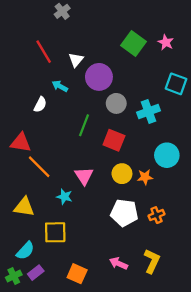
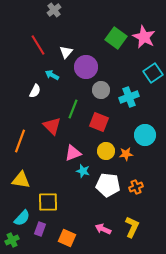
pink star: (166, 42) -> (144, 37), size x1.6
cyan square: (176, 84) -> (153, 73), turned 36
red triangle: (21, 143) -> (52, 126), moved, turned 36
orange line: (39, 167) -> (20, 141), moved, turned 65
pink triangle: (84, 176) -> (73, 153), turned 42
cyan star: (64, 197) -> (83, 171), moved
purple rectangle: (36, 273) -> (40, 229), moved, turned -32

